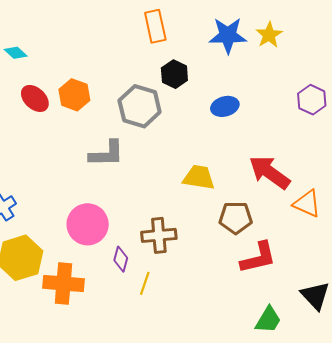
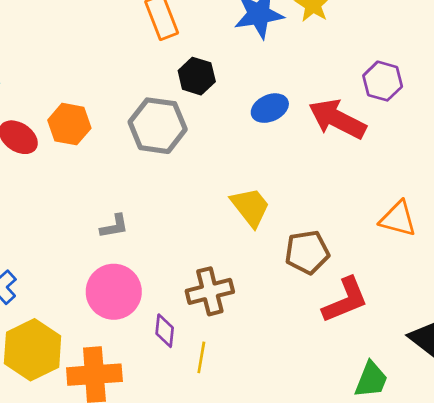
gray L-shape: (107, 154) -> (114, 226), moved, size x0.6
red arrow: (270, 172) -> (337, 119), moved
yellow trapezoid: (199, 177) -> (250, 207), turned 52

